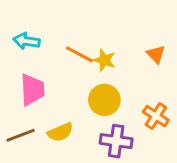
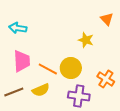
orange line: (79, 54) -> (48, 69), moved
orange triangle: (156, 54) -> (107, 19), moved
yellow star: (104, 60) -> (86, 40), moved

